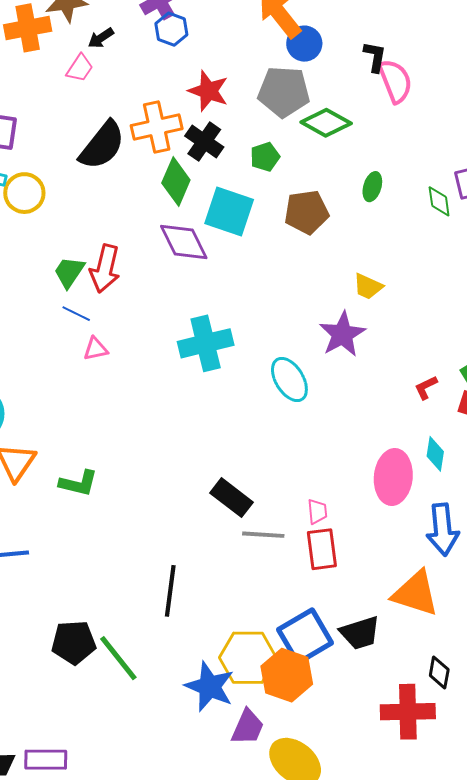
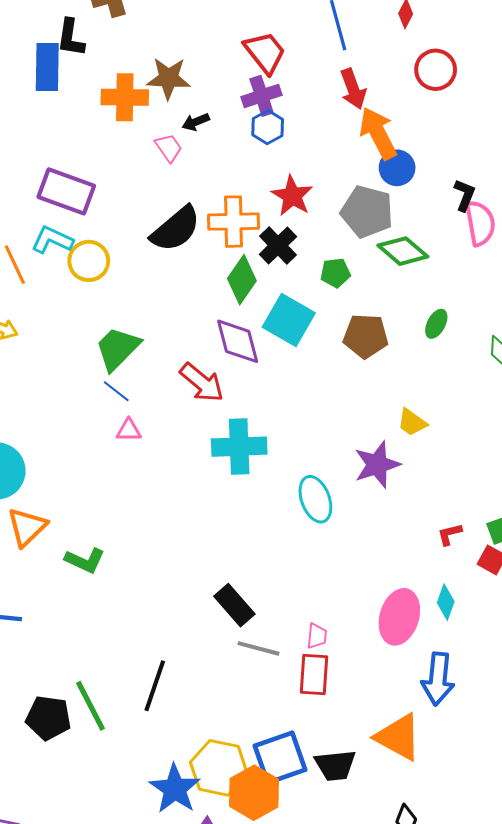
pink trapezoid: (80, 68) -> (169, 148), turned -80
red arrow: (105, 269) -> (202, 383), moved, turned -75
green trapezoid: (69, 272) -> (118, 349), size x1.4
green line: (118, 658) -> (90, 706), moved

